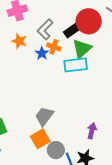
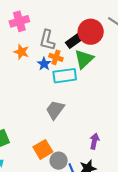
gray L-shape: (45, 29) -> (47, 40), turned -30
cyan rectangle: (76, 65) -> (65, 76), moved
gray trapezoid: (44, 116) -> (55, 110), moved

